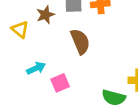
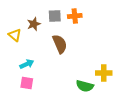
pink square: (60, 83) -> (27, 83), moved, turned 32

